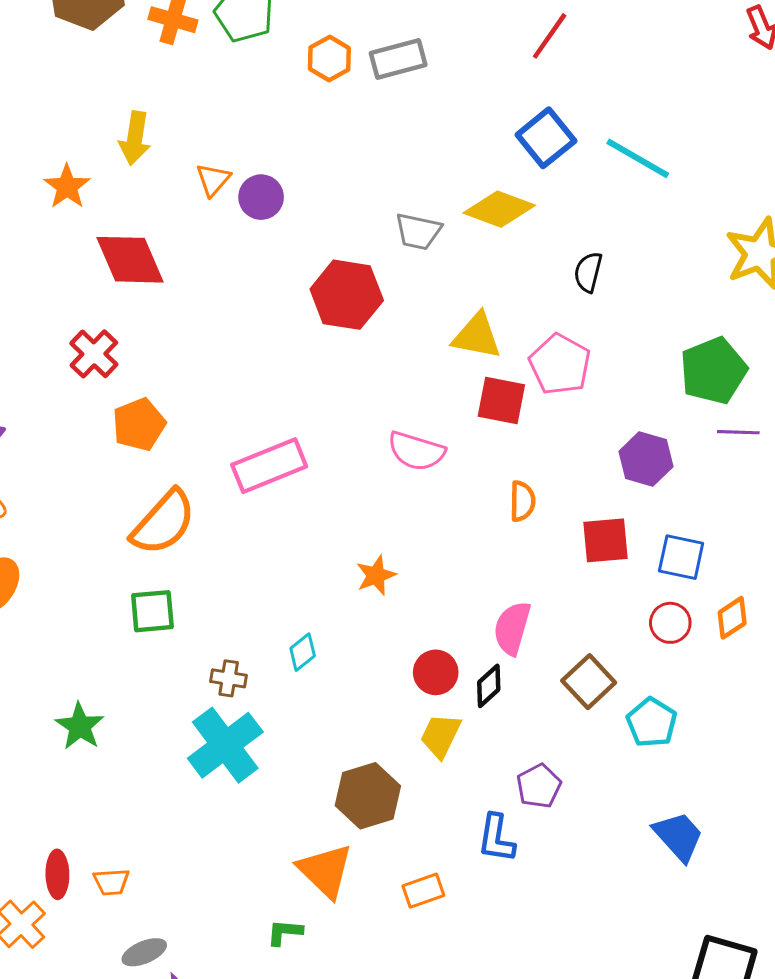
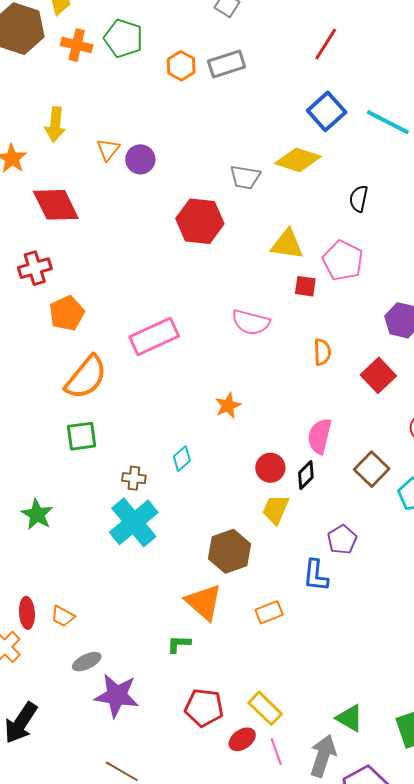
red cross: (94, 354) -> (35, 268), turned 32
red square: (501, 400) -> (305, 286), size x0.7
red square: (605, 540) -> (378, 375), turned -36
orange trapezoid: (111, 882) -> (63, 616), turned 35

